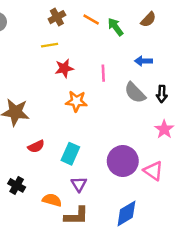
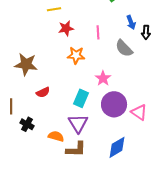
blue arrow: (143, 61) -> (131, 22), turned -112
black arrow: (162, 94) -> (146, 32), moved
pink star: (164, 129) -> (103, 78), moved
cyan rectangle: (70, 154) -> (81, 98), moved
purple triangle: (79, 184) -> (78, 123), size x1.5

